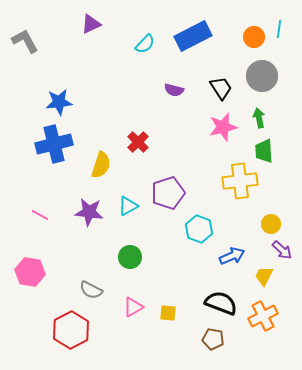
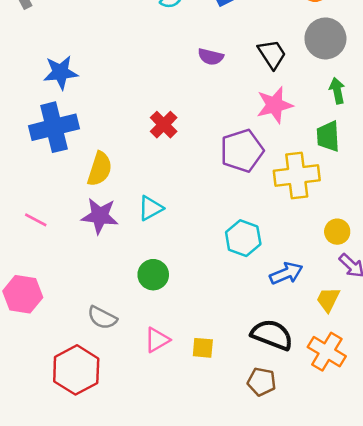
green arrow: (259, 118) -> (337, 91), moved
yellow semicircle: (101, 165) -> (100, 169), moved
purple pentagon: (168, 193) -> (242, 151), moved
orange cross: (263, 316) -> (327, 352), turned -32

